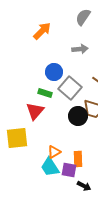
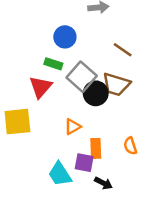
gray square: (70, 88) -> (82, 77), moved
orange triangle: (54, 152) -> (73, 127), moved
cyan trapezoid: (50, 167) -> (60, 174), moved

